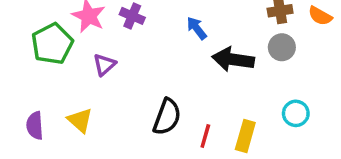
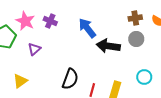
blue arrow: (197, 28) -> (87, 28), size x1.5
yellow triangle: (80, 120) -> (20, 81), turned 42

